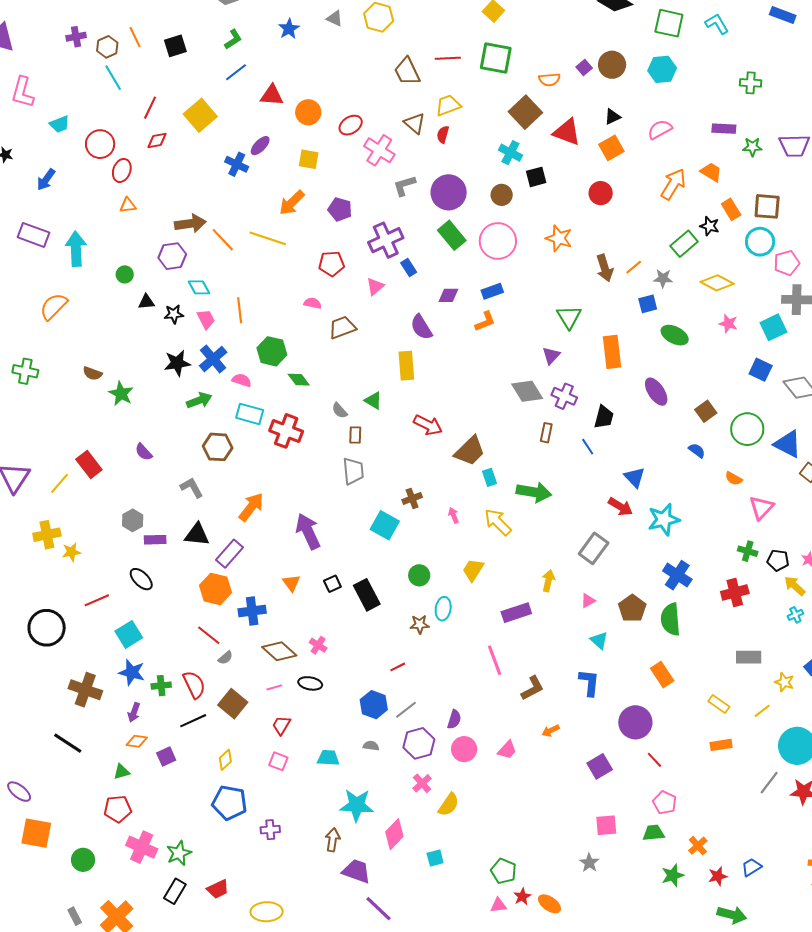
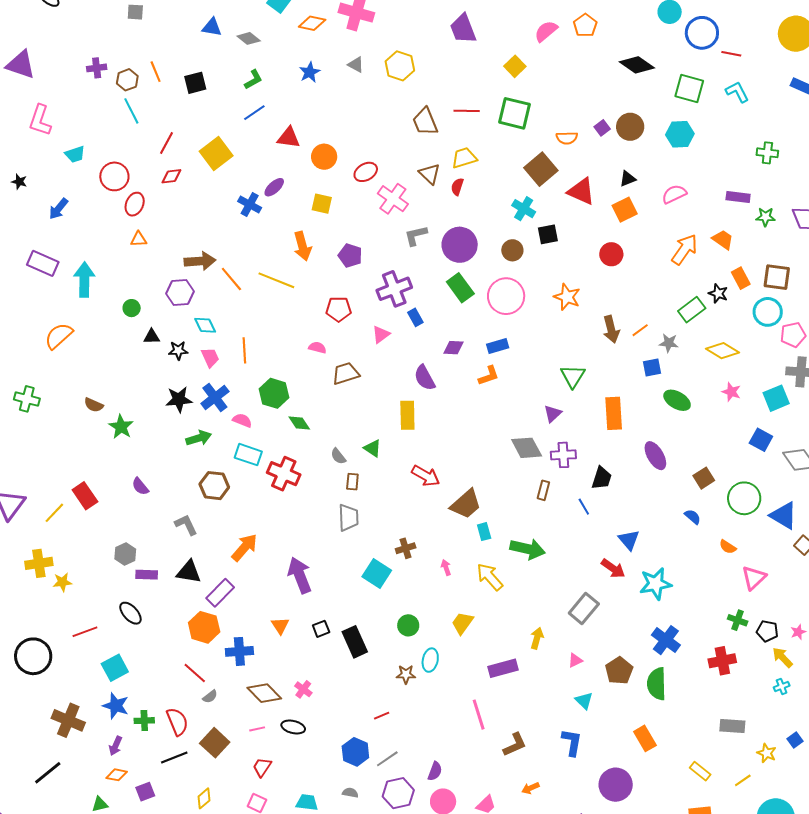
orange arrow: (292, 203) -> (302, 246), turned -64
purple cross: (564, 396) -> (563, 455), turned -30
black line: (68, 743) -> (48, 773), turned -76

